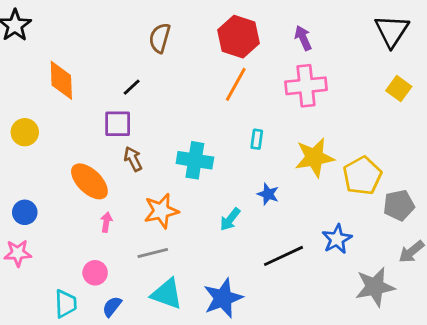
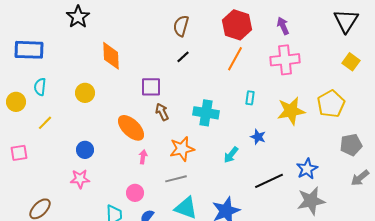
black line: (132, 87) -> (183, 57), moved
yellow pentagon: (362, 176) -> (331, 104), moved
gray star: (375, 287) -> (311, 201), moved

